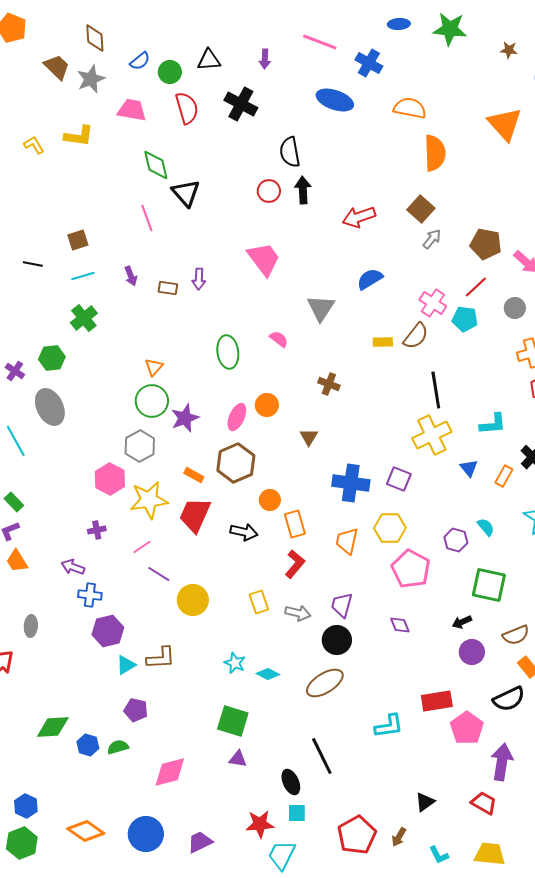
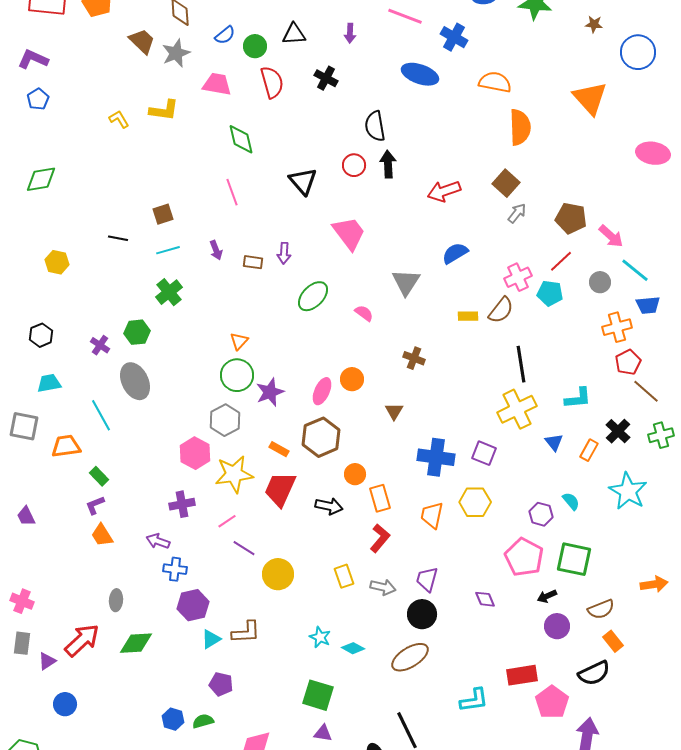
black cross: (241, 104) -> (326, 78), size x0.7
black triangle: (186, 193) -> (303, 181), moved
pink cross: (433, 303) -> (518, 277), turned 32
green ellipse: (228, 352) -> (313, 296), moved, turned 52
purple cross: (97, 530) -> (182, 504), size x1.4
pink pentagon: (411, 569) -> (524, 557), moved
green diamond: (53, 727) -> (136, 643), moved

